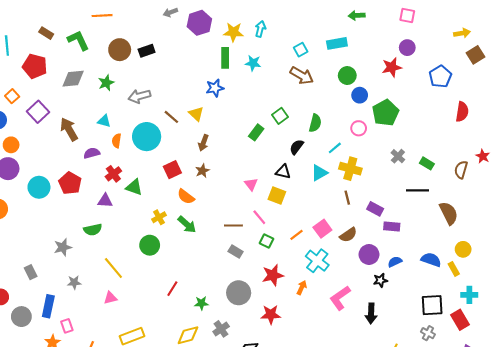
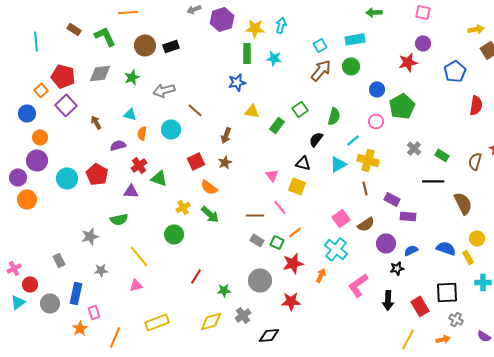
red pentagon: (35, 66) -> (63, 76), moved
brown arrow: (302, 76) -> (321, 70), turned -80
green circle: (347, 76) -> (351, 66), moved
yellow triangle: (196, 114) -> (252, 111), moved, turned -35
brown arrow: (69, 129) -> (96, 122), size x0.6
cyan circle: (147, 137) -> (171, 129), size x0.7
orange line: (297, 235) -> (295, 232), moved
green square: (267, 241) -> (277, 242), moved
red rectangle: (460, 320) -> (420, 306), moved
gray cross: (428, 333) -> (456, 319), moved

